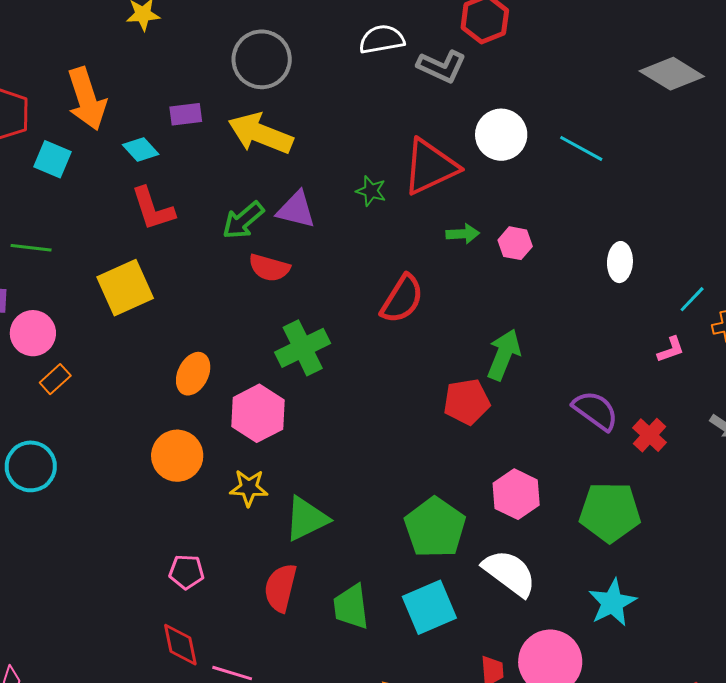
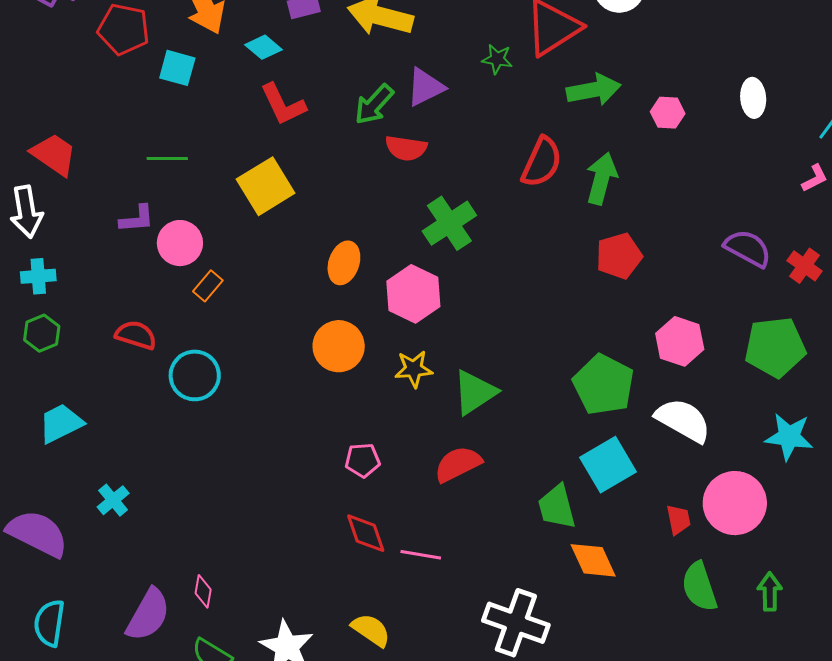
purple triangle: (296, 210) -> (425, 87), turned -33
green arrow: (463, 234) -> (594, 90), size x1.6
pink hexagon: (515, 243) -> (668, 113), moved
green arrow: (504, 355) -> (602, 179), moved
red semicircle: (280, 588) -> (458, 464), turned 57
cyan star: (612, 603) -> (789, 437), turned -30
green trapezoid: (351, 607) -> (557, 507), moved

